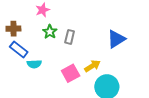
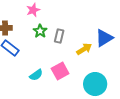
cyan semicircle: (34, 64) -> (36, 75), moved, turned -32
yellow arrow: (92, 66) -> (84, 49), moved

